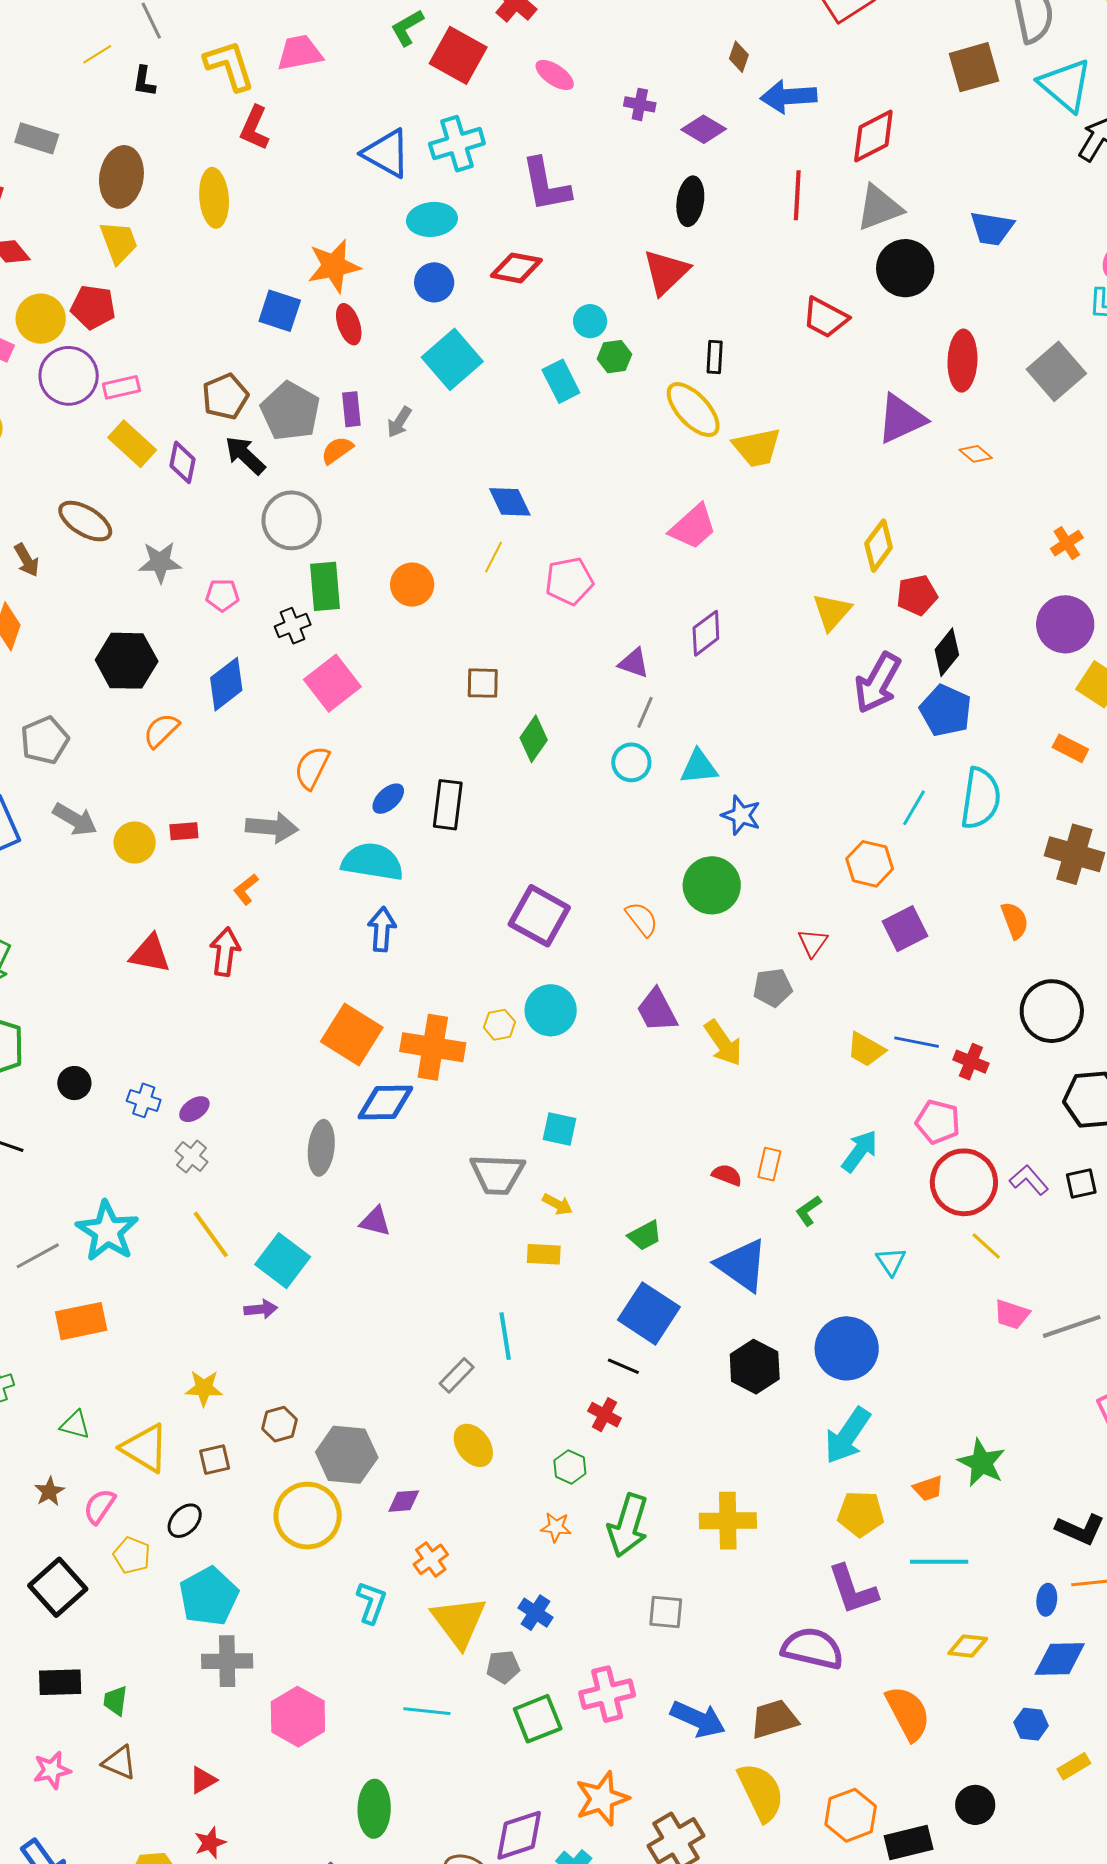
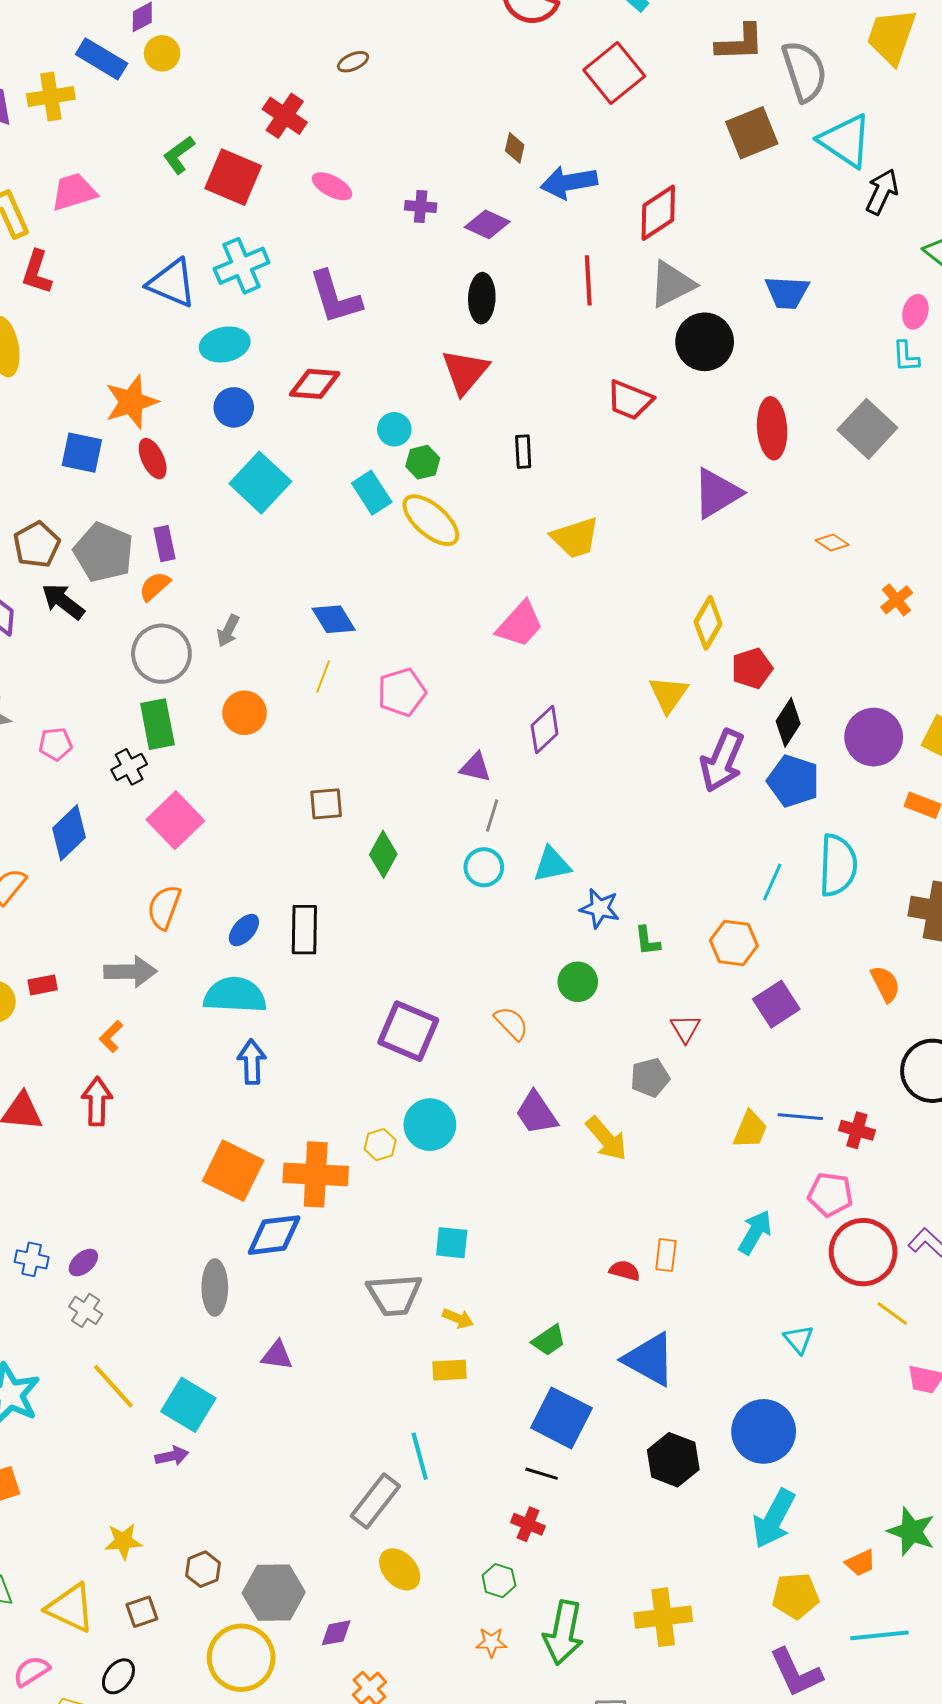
yellow ellipse: (693, 410) -> (431, 520), moved
gray arrow: (399, 422) -> (228, 631), moved
orange diamond: (976, 454) -> (832, 543), moved
gray circle: (292, 520) -> (161, 654), moved
purple circle: (1065, 624) -> (874, 737), moved
green circle: (712, 885) -> (578, 982), size x0.7
yellow trapezoid: (866, 1049) -> (750, 1130), turned -90
green L-shape: (808, 1211) -> (647, 941), moved, turned -56
gray rectangle: (457, 1375) -> (375, 1501), size x1.5
pink semicircle: (100, 1506) -> (31, 1671), turned 30

